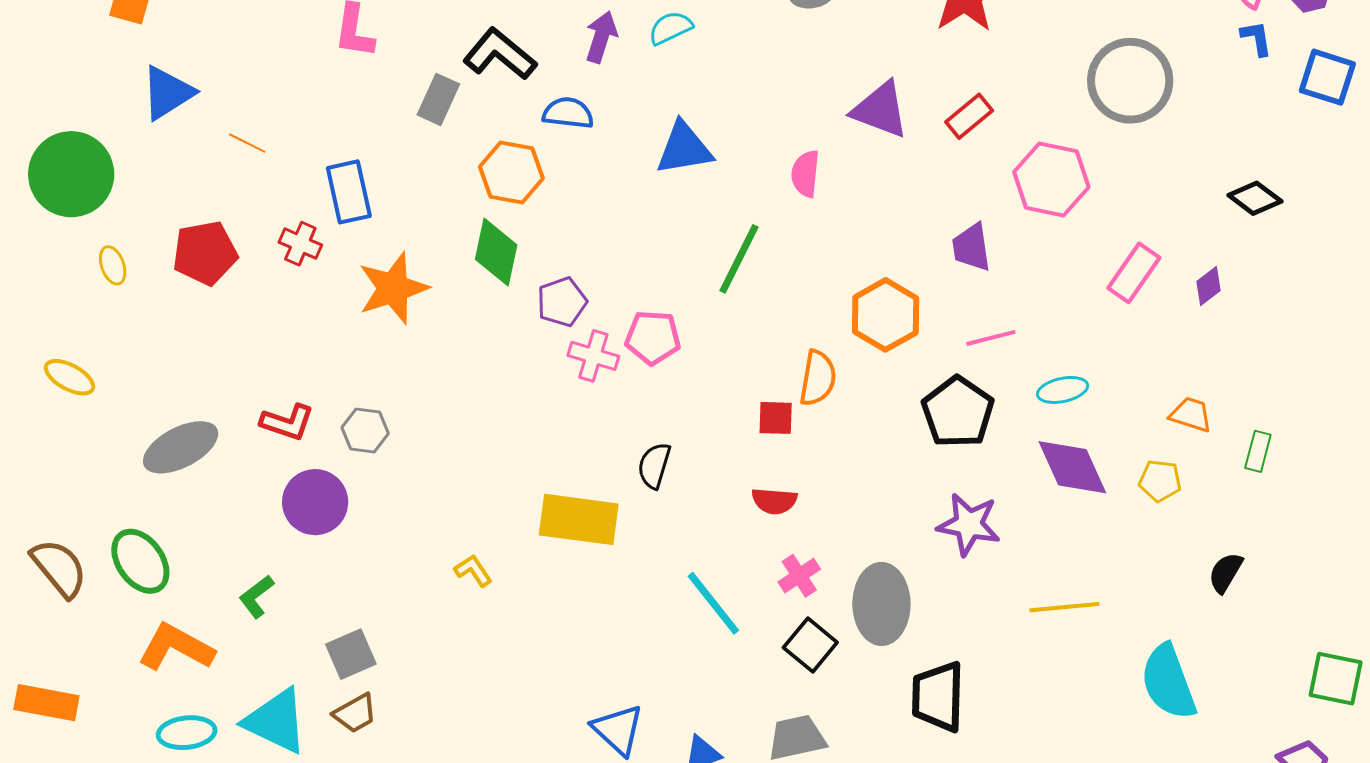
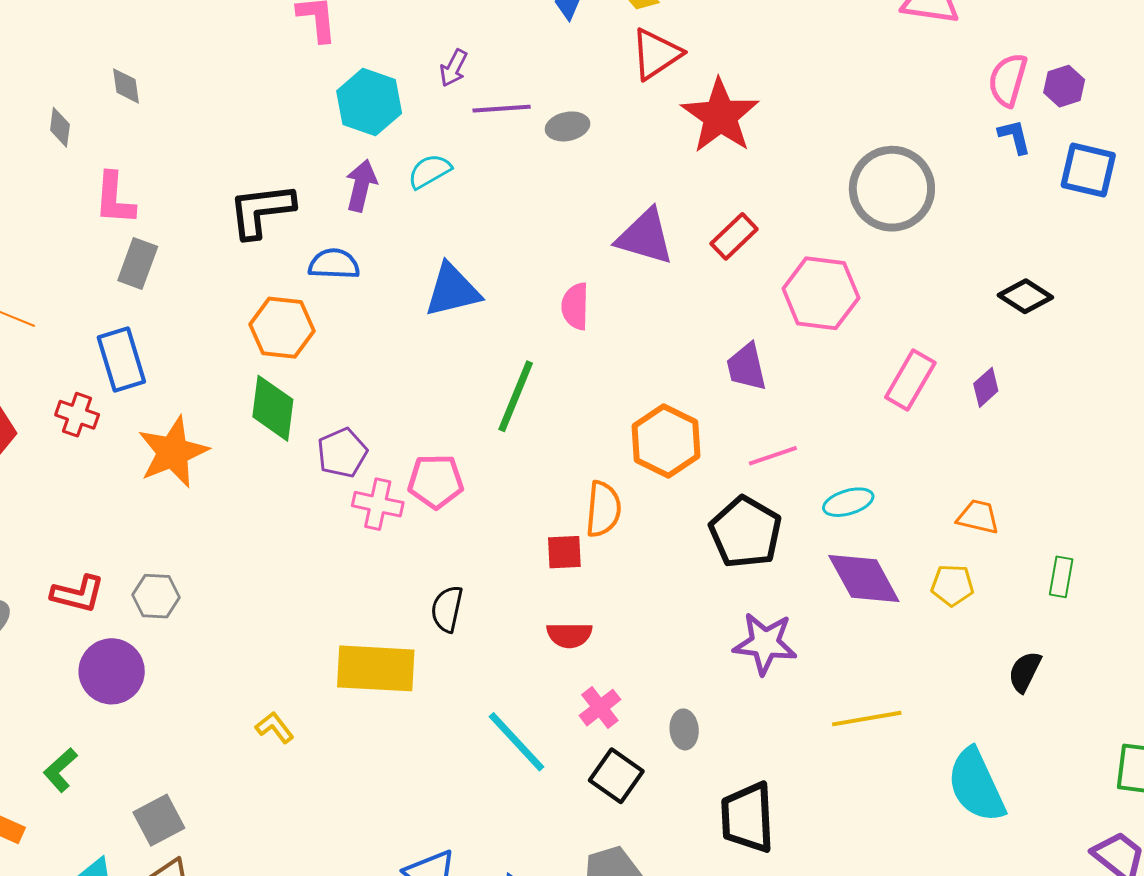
black L-shape: (500, 54) -> (261, 210), turned -42
gray rectangle: (438, 99) -> (138, 264), moved
green rectangle: (1258, 451) -> (1061, 577), moved
gray ellipse: (881, 604) -> (684, 729), size x0.5

